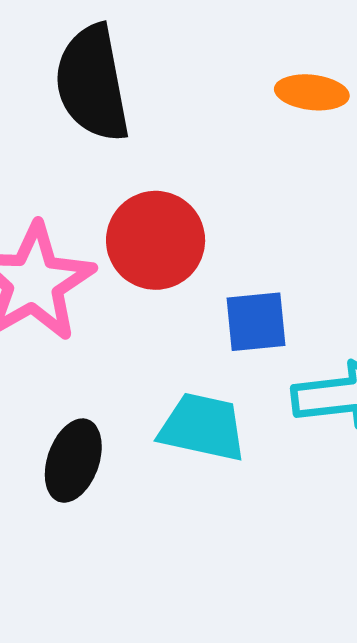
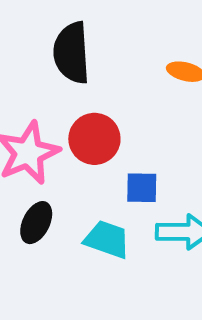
black ellipse: (73, 461) -> (36, 223), moved

